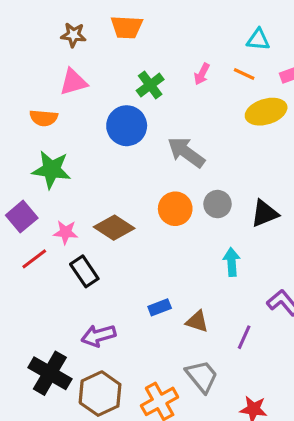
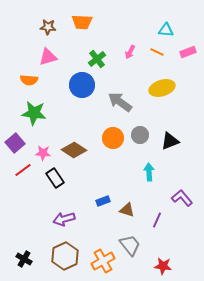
yellow ellipse: (266, 112) -> (162, 88), moved
black cross: (50, 373) -> (24, 259), moved, size x0.6

